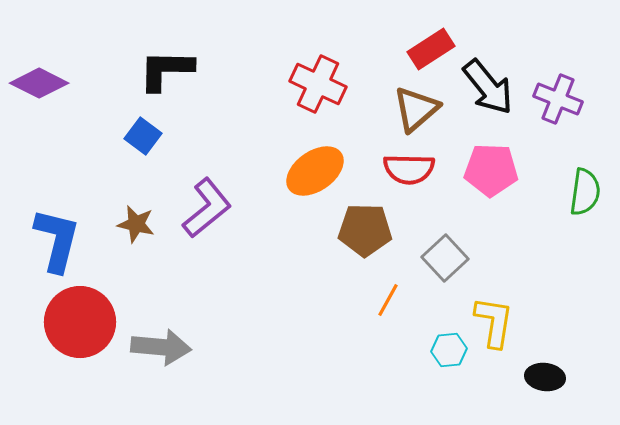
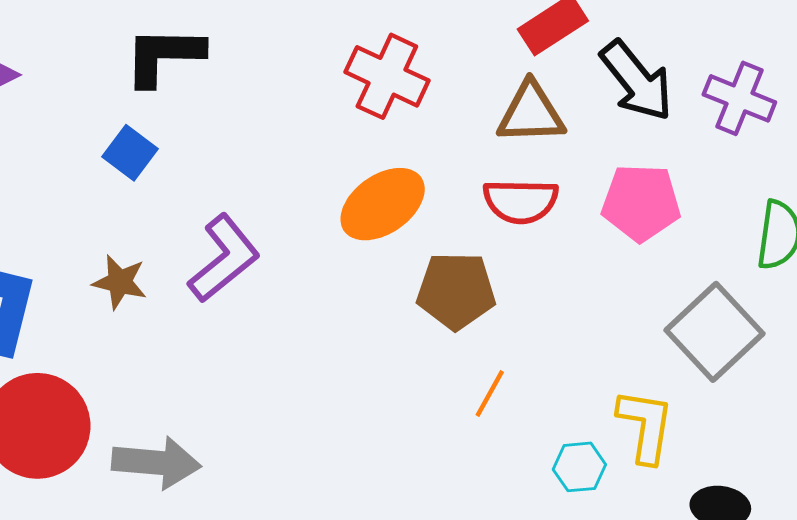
brown triangle: (416, 109) -> (531, 113), turned 39
gray square: (445, 258) -> (714, 332), moved, size x1.4

